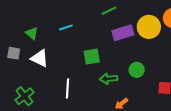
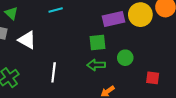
green triangle: (32, 33) -> (11, 13), moved
green square: (92, 57) -> (98, 43), moved

